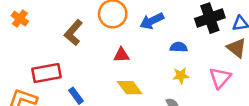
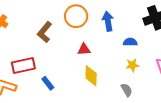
blue arrow: (152, 21) -> (108, 21), turned 108
yellow diamond: (130, 88) -> (91, 76), turned 40

